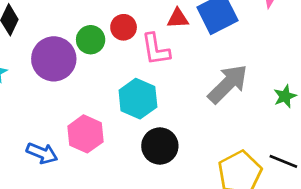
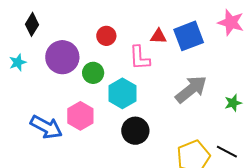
red circle: (124, 27) -> (106, 36), moved
green circle: (91, 40) -> (93, 73), moved
blue arrow: (42, 153) -> (46, 127), size x1.4

